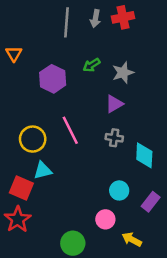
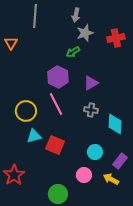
red cross: (123, 17) -> (116, 38), moved
gray line: (67, 22) -> (35, 16), moved
gray star: (123, 73) -> (85, 33), moved
purple hexagon: (53, 79) -> (58, 77), moved
red square: (21, 188) -> (55, 145), moved
yellow arrow: (132, 239) -> (111, 179), moved

